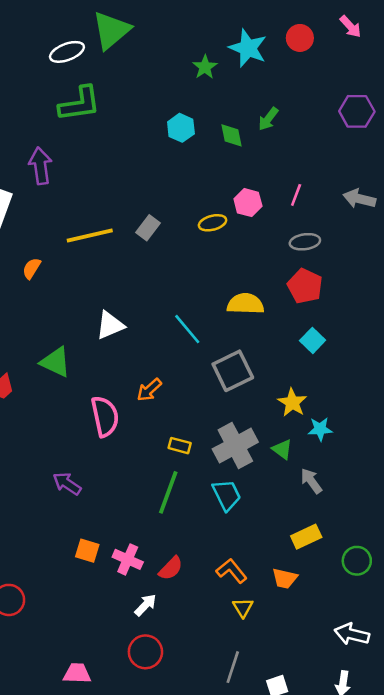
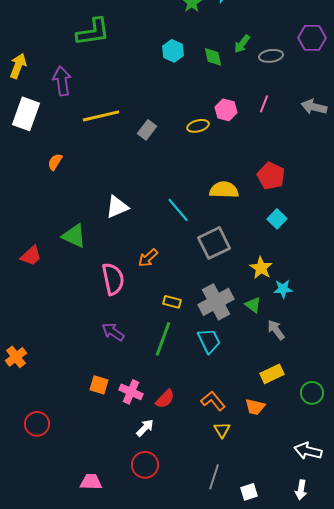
yellow line: (90, 235) -> (101, 116), moved
gray ellipse: (305, 242) -> (271, 56), moved
purple arrow: (67, 483) -> (113, 332), moved

